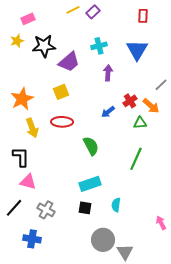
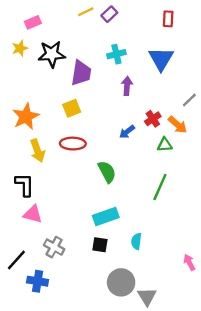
purple trapezoid: (69, 62) -> (81, 73), turned -40
black line: (14, 208) -> (16, 260), moved

